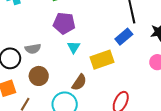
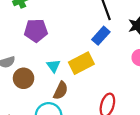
cyan triangle: (74, 47) -> (54, 66), moved
brown circle: (39, 76) -> (24, 78), moved

